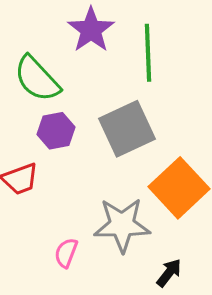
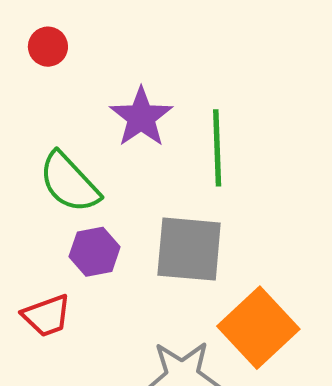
gray square: (127, 129) -> (189, 249), turned 30

